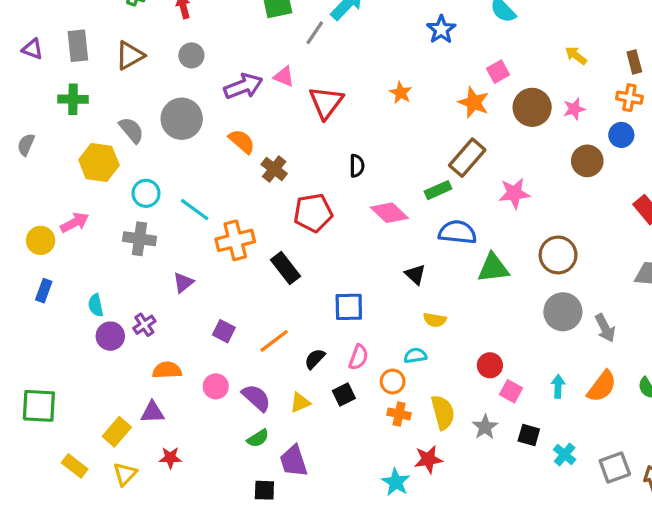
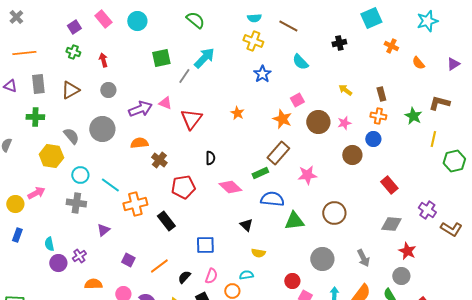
orange semicircle: (242, 141) -> (139, 143), turned -48
gray circle: (563, 312) -> (322, 259), moved

